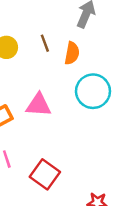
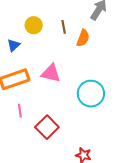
cyan circle: (93, 91) -> (91, 94), moved

